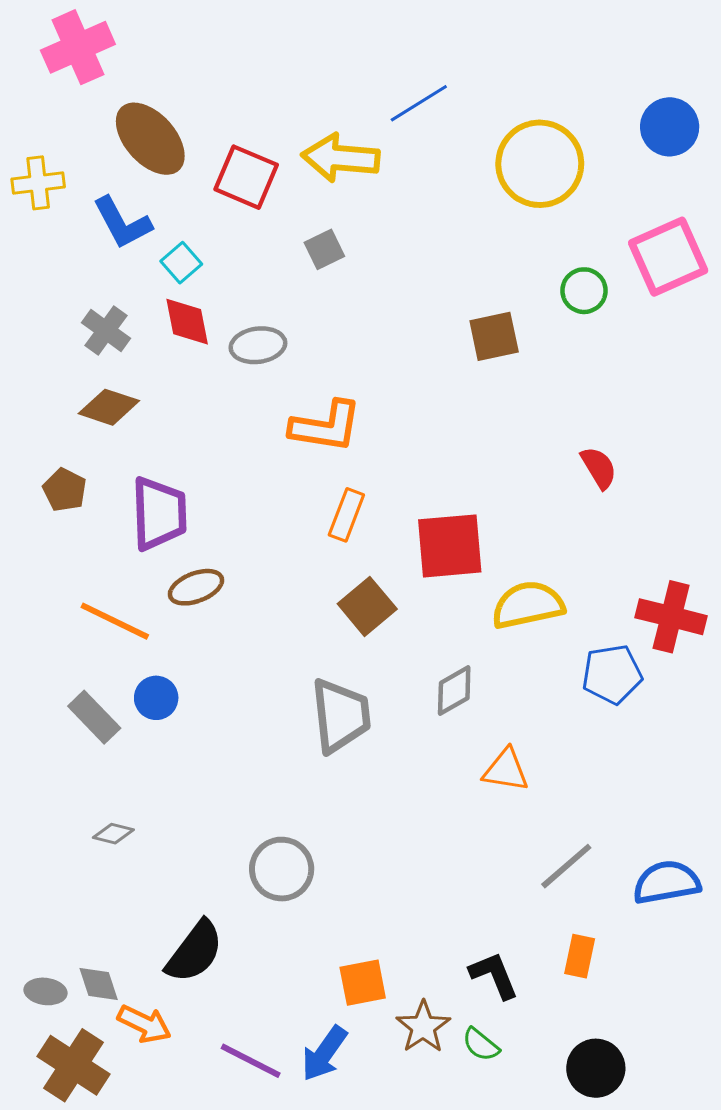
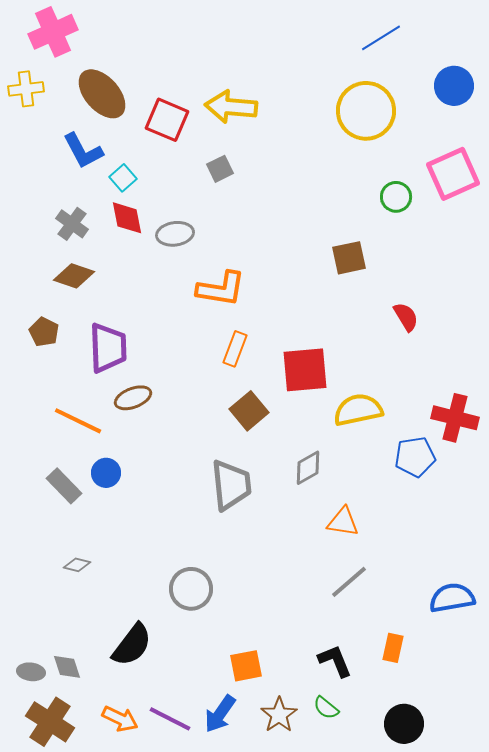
blue line: (419, 103) -> (381, 38), moved
yellow cross: (38, 183) -> (26, 89), moved
brown square: (494, 336) -> (349, 258), moved
gray line: (566, 866) -> (349, 582), moved
orange arrow: (144, 1024) -> (120, 719), moved
brown star: (423, 1027) -> (279, 715), moved

